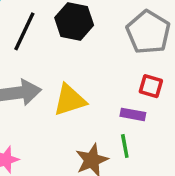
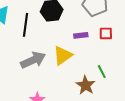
purple rectangle: (133, 114) -> (81, 35), moved

